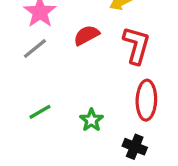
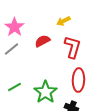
green star: (91, 120) -> (45, 92), size x1.6

